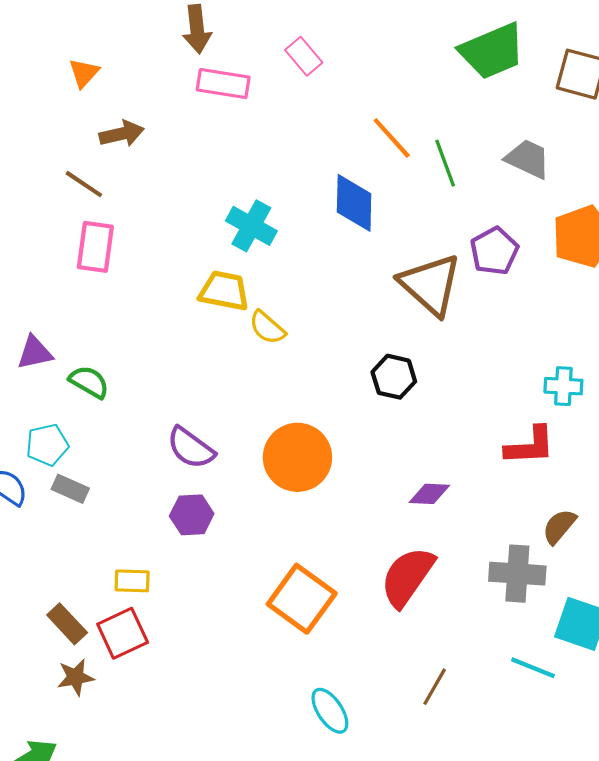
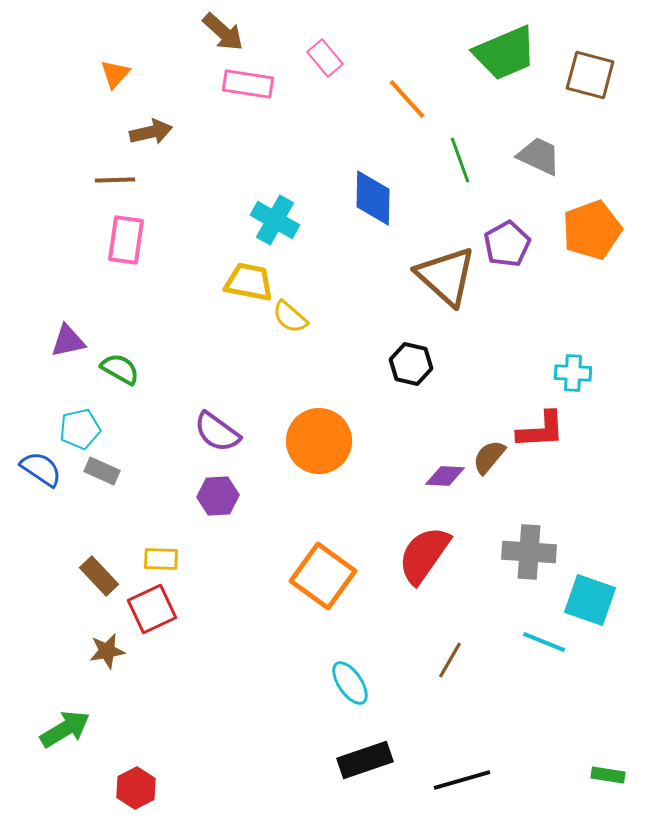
brown arrow: (197, 29) -> (223, 32), turned -42
orange line: (392, 138) -> (407, 99), moved
brown line: (84, 184) -> (115, 180), turned -36
brown semicircle: (559, 526) -> (489, 457), moved
brown rectangle: (67, 624) -> (99, 576), moved

